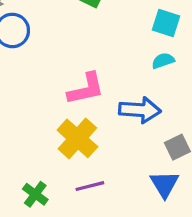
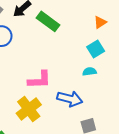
cyan square: (166, 23) -> (96, 49), turned 30

